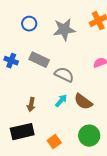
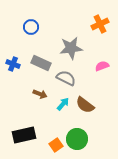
gray star: (64, 30) -> (71, 48), moved
brown arrow: (31, 105) -> (40, 94), moved, turned -80
green circle: (89, 136) -> (77, 139), moved

